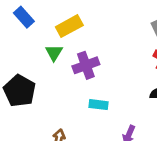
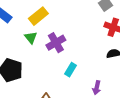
cyan rectangle: (98, 105) -> (70, 70), turned -56

